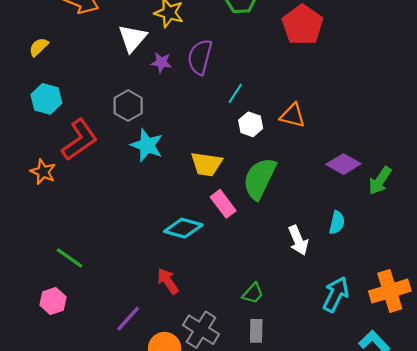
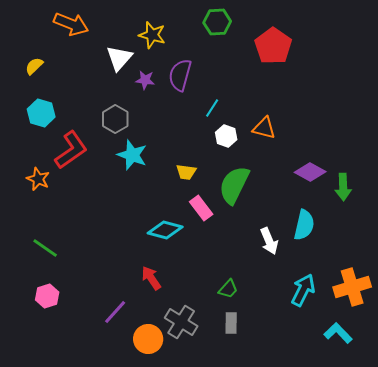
yellow trapezoid: (207, 164) -> (186, 172), size x0.7
green arrow: (380, 181) -> (343, 187), turned -36
cyan semicircle: (337, 223) -> (304, 225), size x1.4
green line: (70, 258) -> (45, 248), moved

